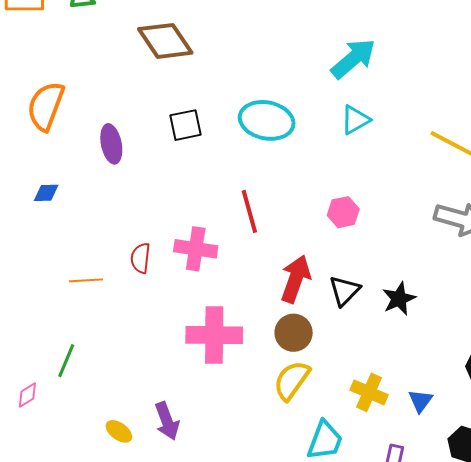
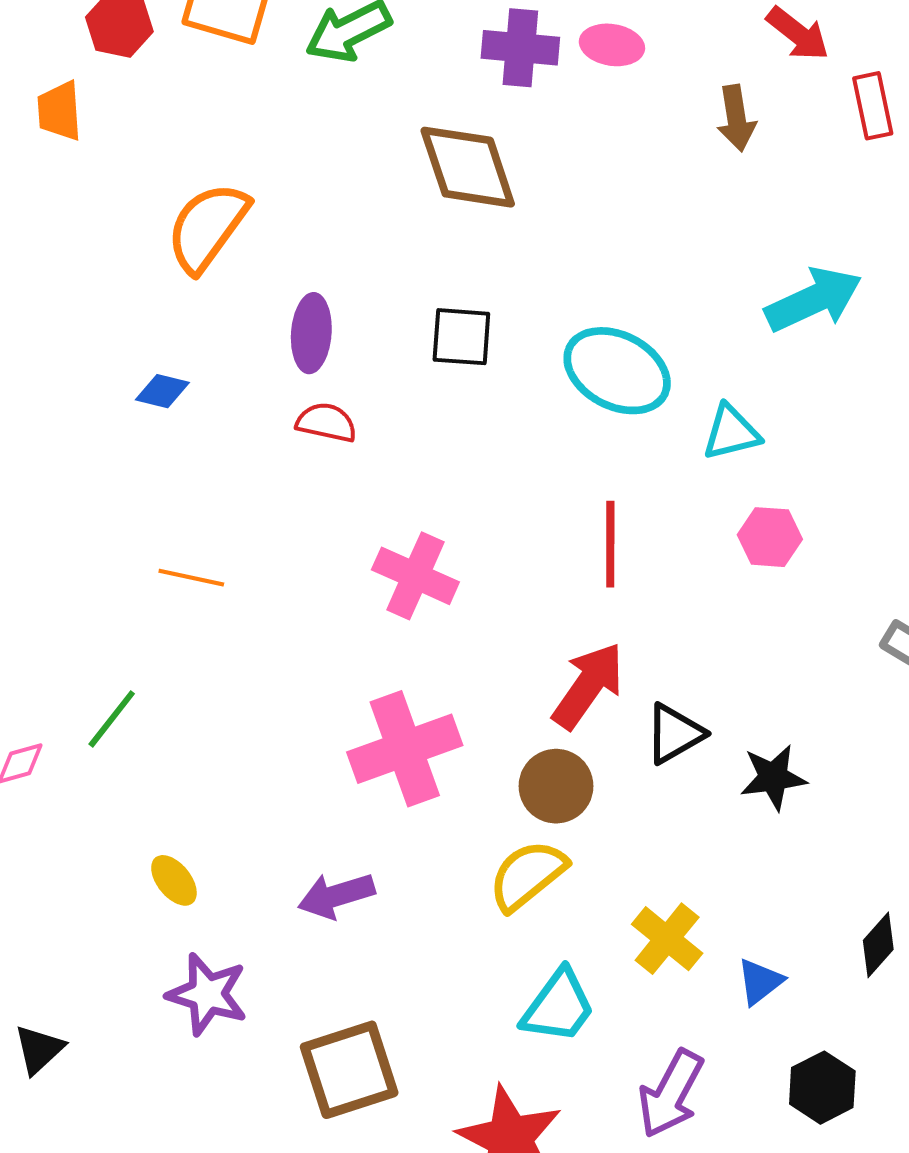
cyan triangle: (355, 120) -> (731, 433), moved
red line: (249, 211) -> (610, 544), moved
pink hexagon: (343, 212) -> (770, 537), moved
red semicircle: (140, 258) -> (326, 422), moved, turned 80
pink cross: (214, 335) -> (405, 749), turned -36
purple arrow: (167, 421) -> (336, 896), moved, turned 78

